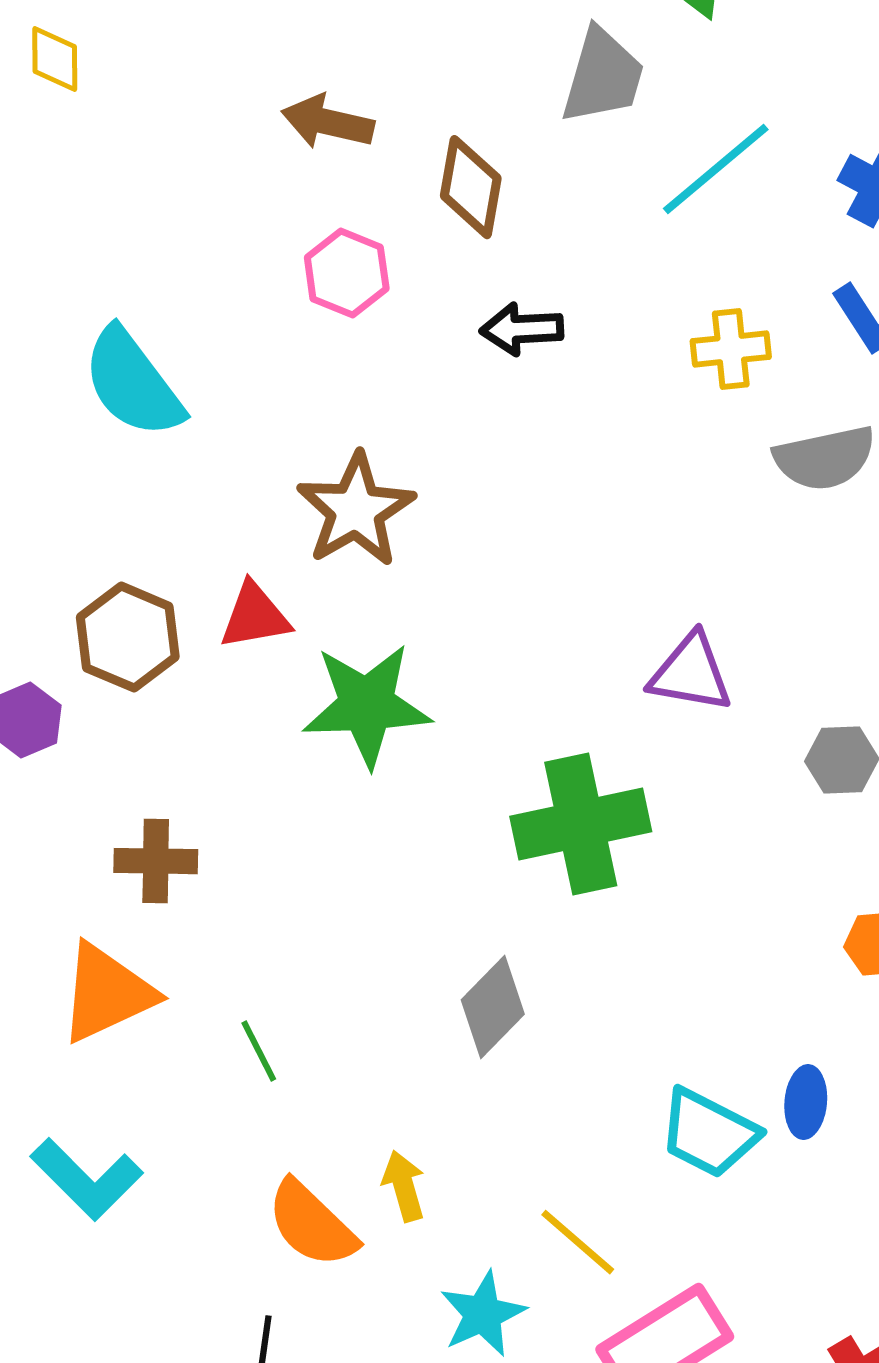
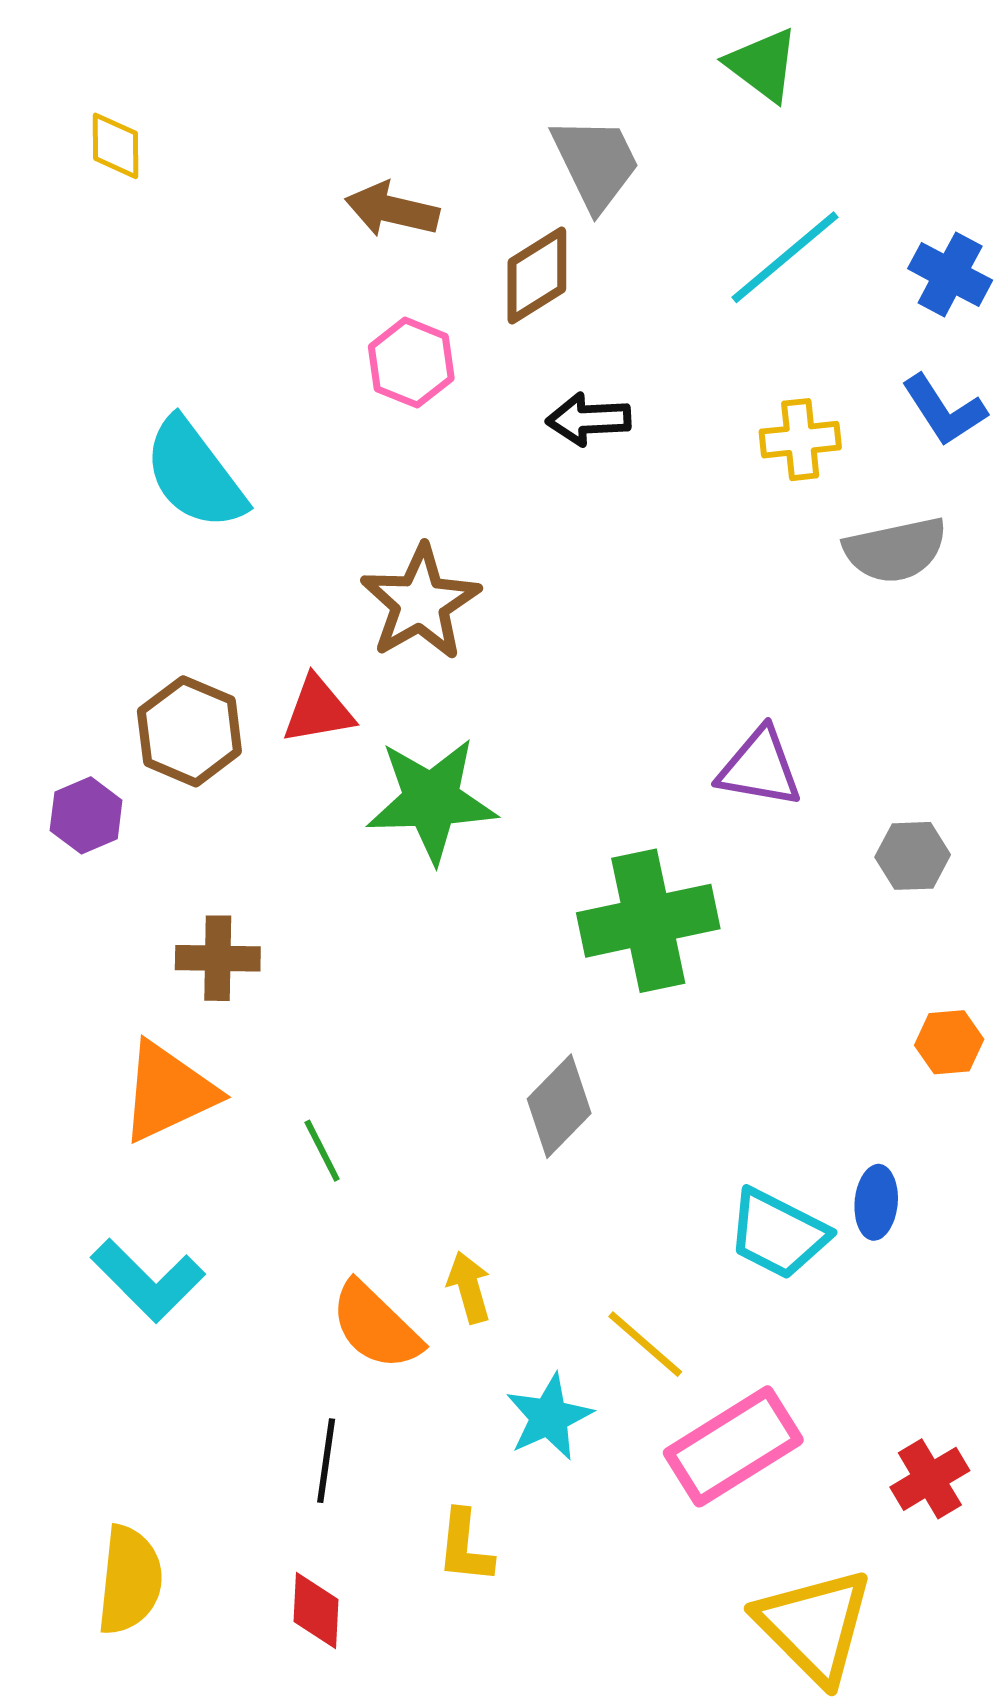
gray trapezoid: (603, 76) -> (596, 163), moved, turned -42
brown diamond: (471, 187) -> (537, 276), turned 48

